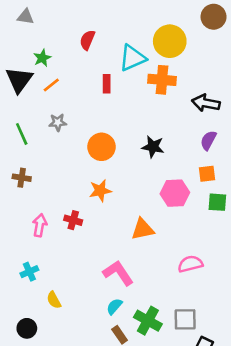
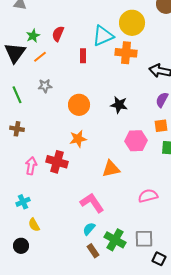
red semicircle: (87, 40) -> (58, 34), moved
red cross: (73, 220) -> (57, 162), size x1.5
yellow semicircle: (54, 300) -> (34, 225), moved

